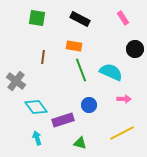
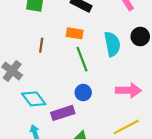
cyan semicircle: (111, 72) -> (112, 44), moved, turned 55
pink arrow: (124, 99) -> (128, 90), size x1.6
blue circle: (89, 105) -> (83, 93), moved

